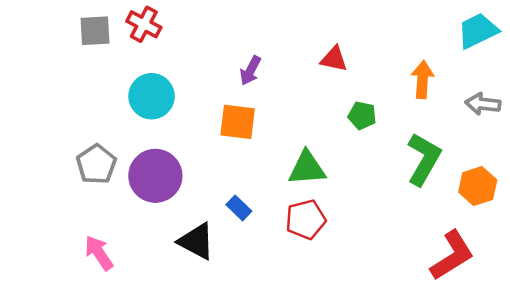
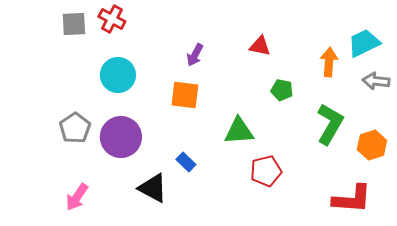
cyan trapezoid: (478, 31) -> (364, 43), moved
red pentagon: (306, 219) -> (266, 171), moved
pink arrow: (99, 253) -> (77, 197), turned -112
red L-shape: (452, 255) -> (352, 199), turned 36

